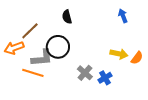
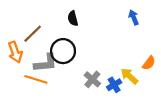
orange arrow: (14, 48) -> (15, 52), turned -90
yellow arrow: (119, 54) -> (129, 76), moved, turned -150

